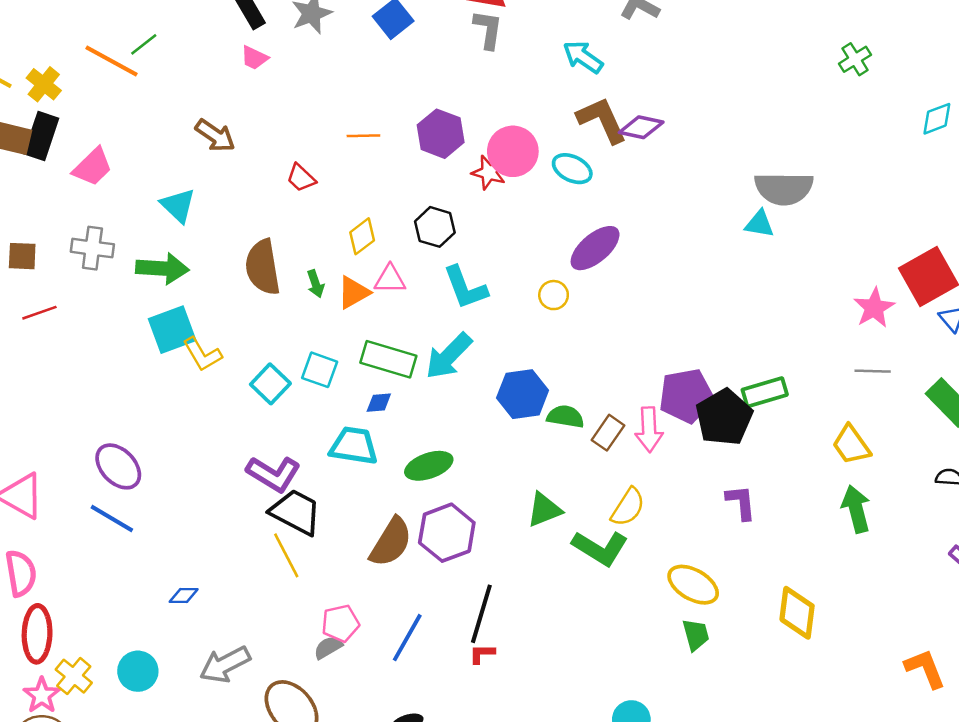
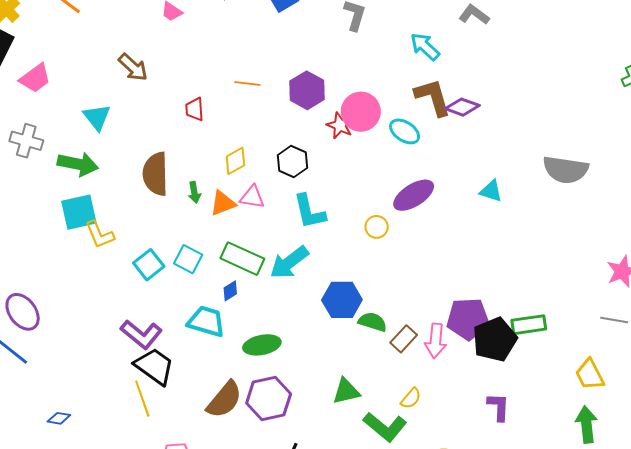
red trapezoid: (301, 178) -> (195, 109), turned 35
cyan triangle: (759, 224) -> (491, 191), moved
blue diamond: (379, 403) -> (230, 291), turned -35
yellow semicircle: (628, 507) -> (411, 398), size x0.7

